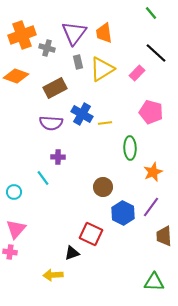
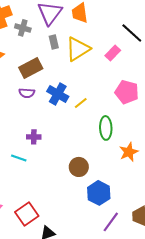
purple semicircle: (51, 123) -> (27, 93), moved, size x0.7
yellow line: (105, 123) -> (81, 103), turned -32
cyan line: (43, 178) -> (19, 158), turned -35
purple line: (151, 207) -> (111, 222), moved
red square: (91, 234) -> (27, 214), moved, turned 30

